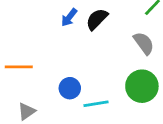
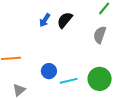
gray semicircle: (144, 43) -> (100, 35), turned -120
green circle: (142, 86) -> (100, 79), moved

